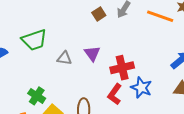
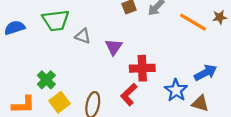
gray triangle: (64, 58) -> (83, 36), moved
blue star: (141, 88) -> (176, 90), moved

